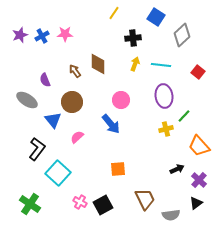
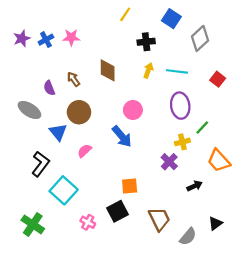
brown arrow: (75, 71) -> (73, 79), moved
purple cross: (199, 180) -> (169, 162), moved
black square: (103, 205) -> (117, 211), moved
gray semicircle: (171, 215) -> (188, 237), turned -42

